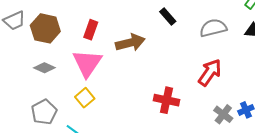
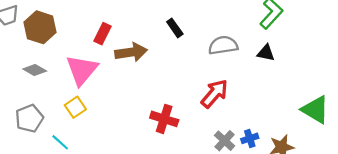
red rectangle: (91, 30) -> (103, 34), moved

